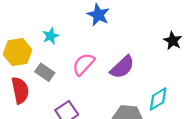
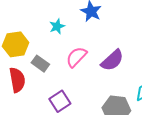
cyan star: (51, 36) -> (57, 26), moved

